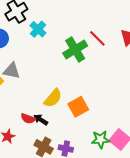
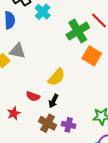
orange square: (78, 107) -> (92, 56), moved, turned -30
black arrow: (41, 120) -> (53, 101), moved, turned -96

